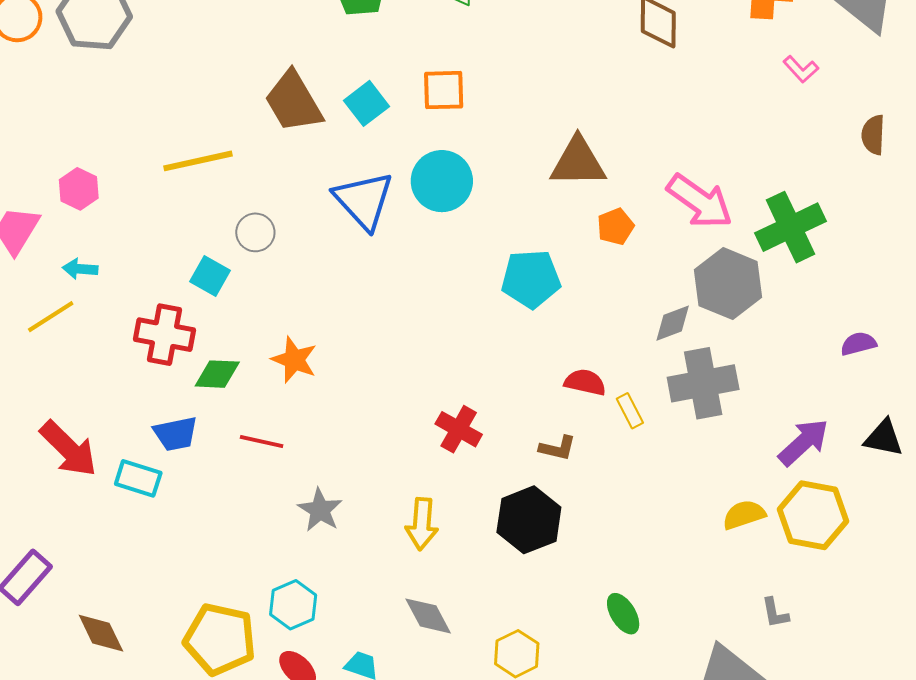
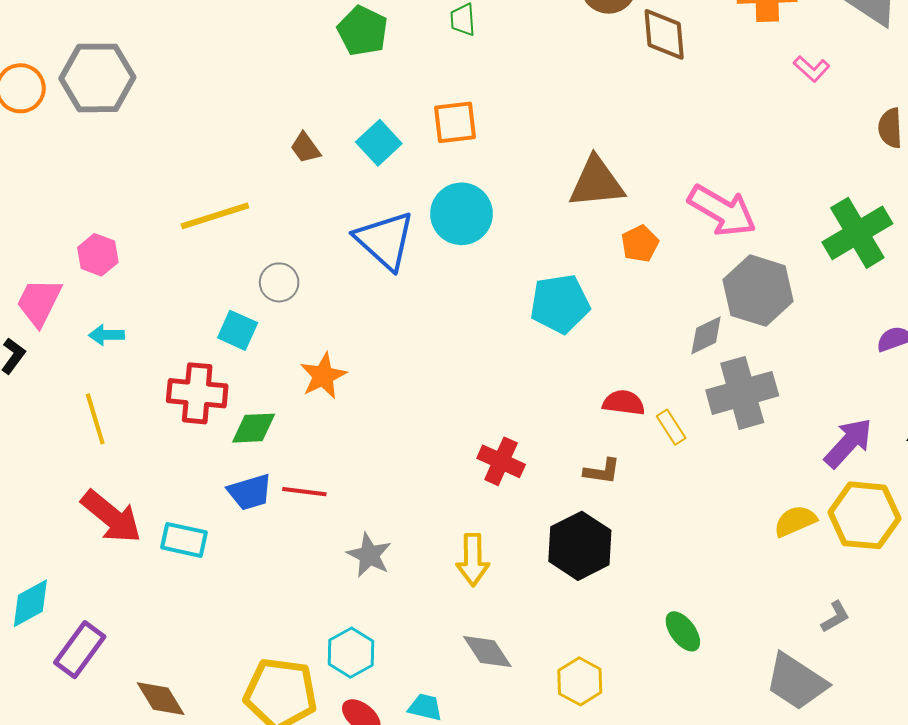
brown trapezoid: (294, 102) -> (305, 148), size x0.5
green cross: (790, 227) -> (857, 233), moved
yellow line: (51, 317) -> (95, 419), moved, turned -69
orange star: (294, 360) -> (323, 376), moved, turned 30
blue trapezoid: (176, 434) -> (250, 492), moved
gray L-shape: (775, 613) -> (835, 617), turned -104

